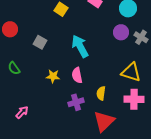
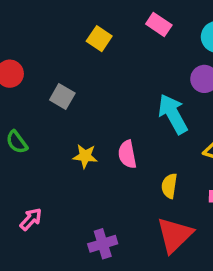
cyan arrow: (80, 46) -> (173, 114), moved
purple cross: (76, 102) -> (103, 244), moved

